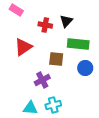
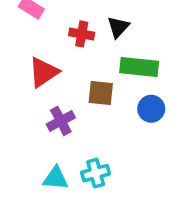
purple cross: (42, 80) -> (61, 121), moved

